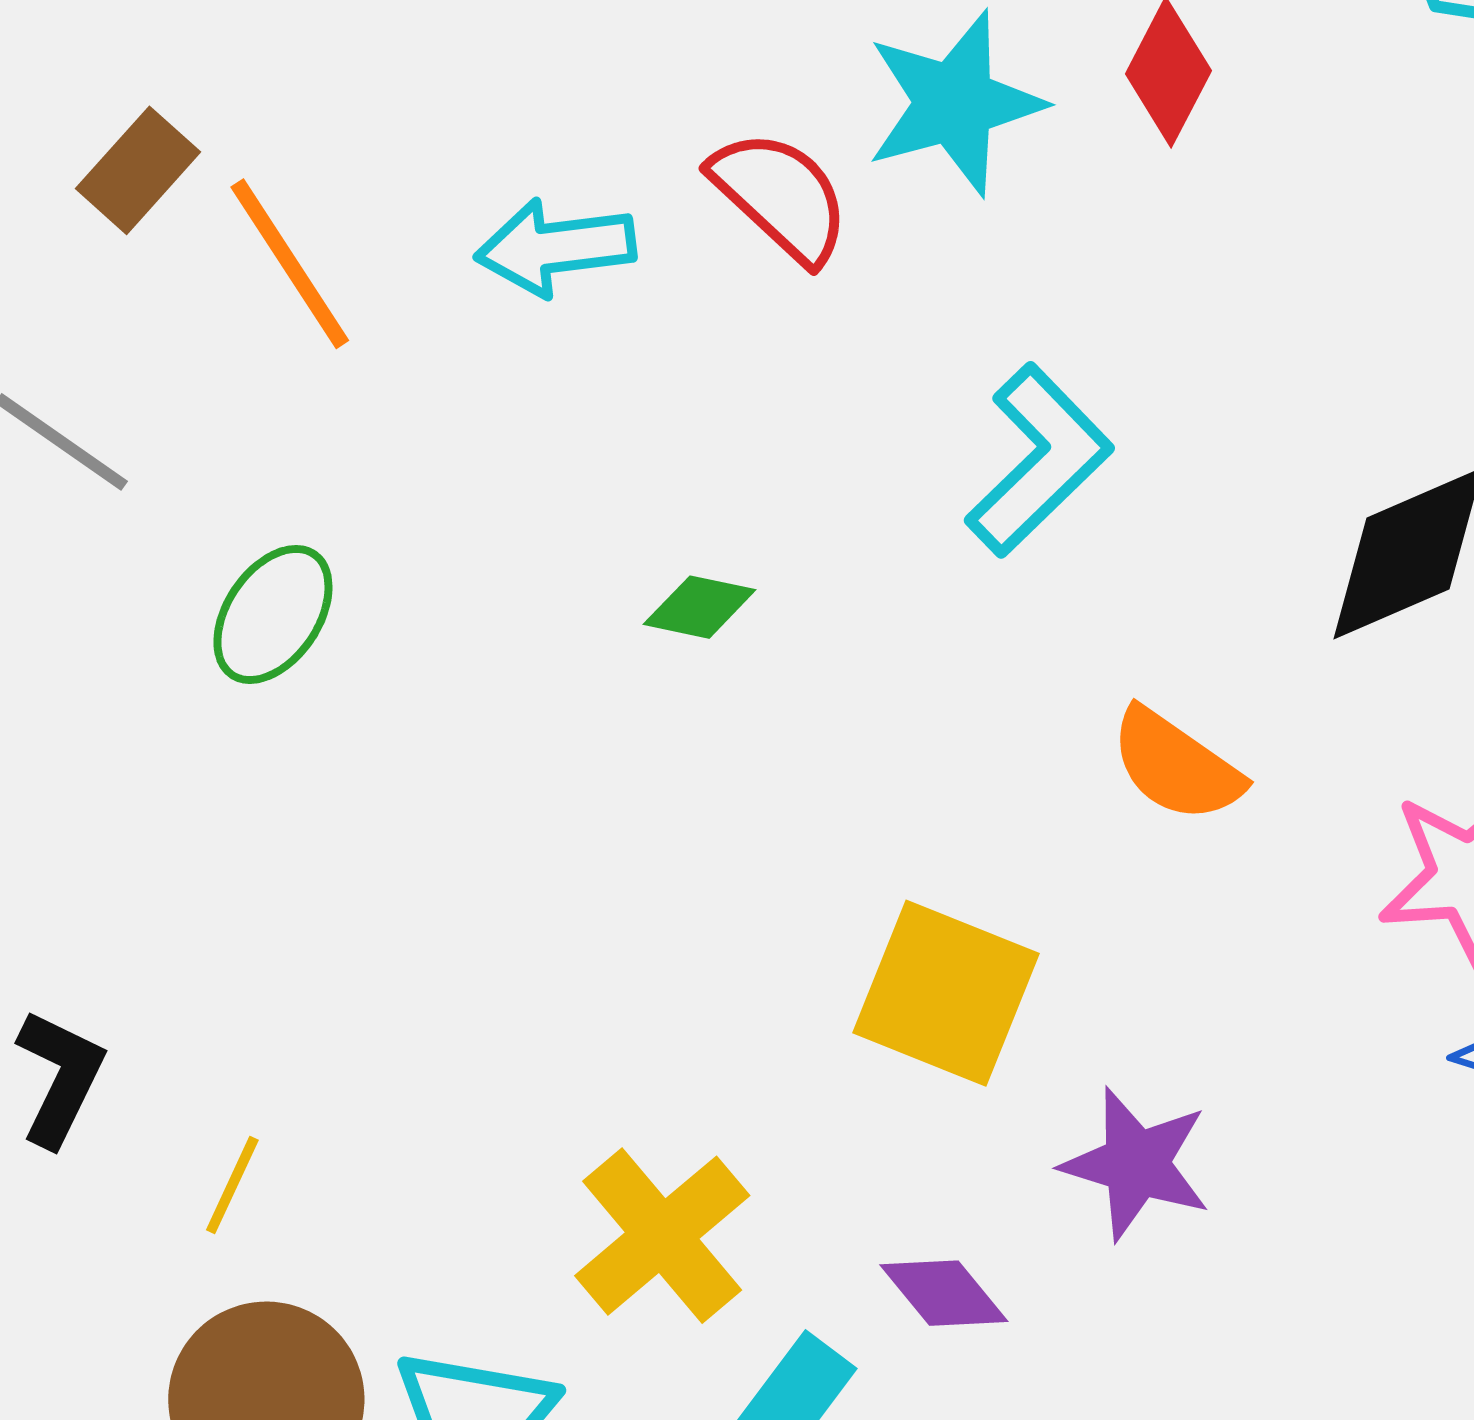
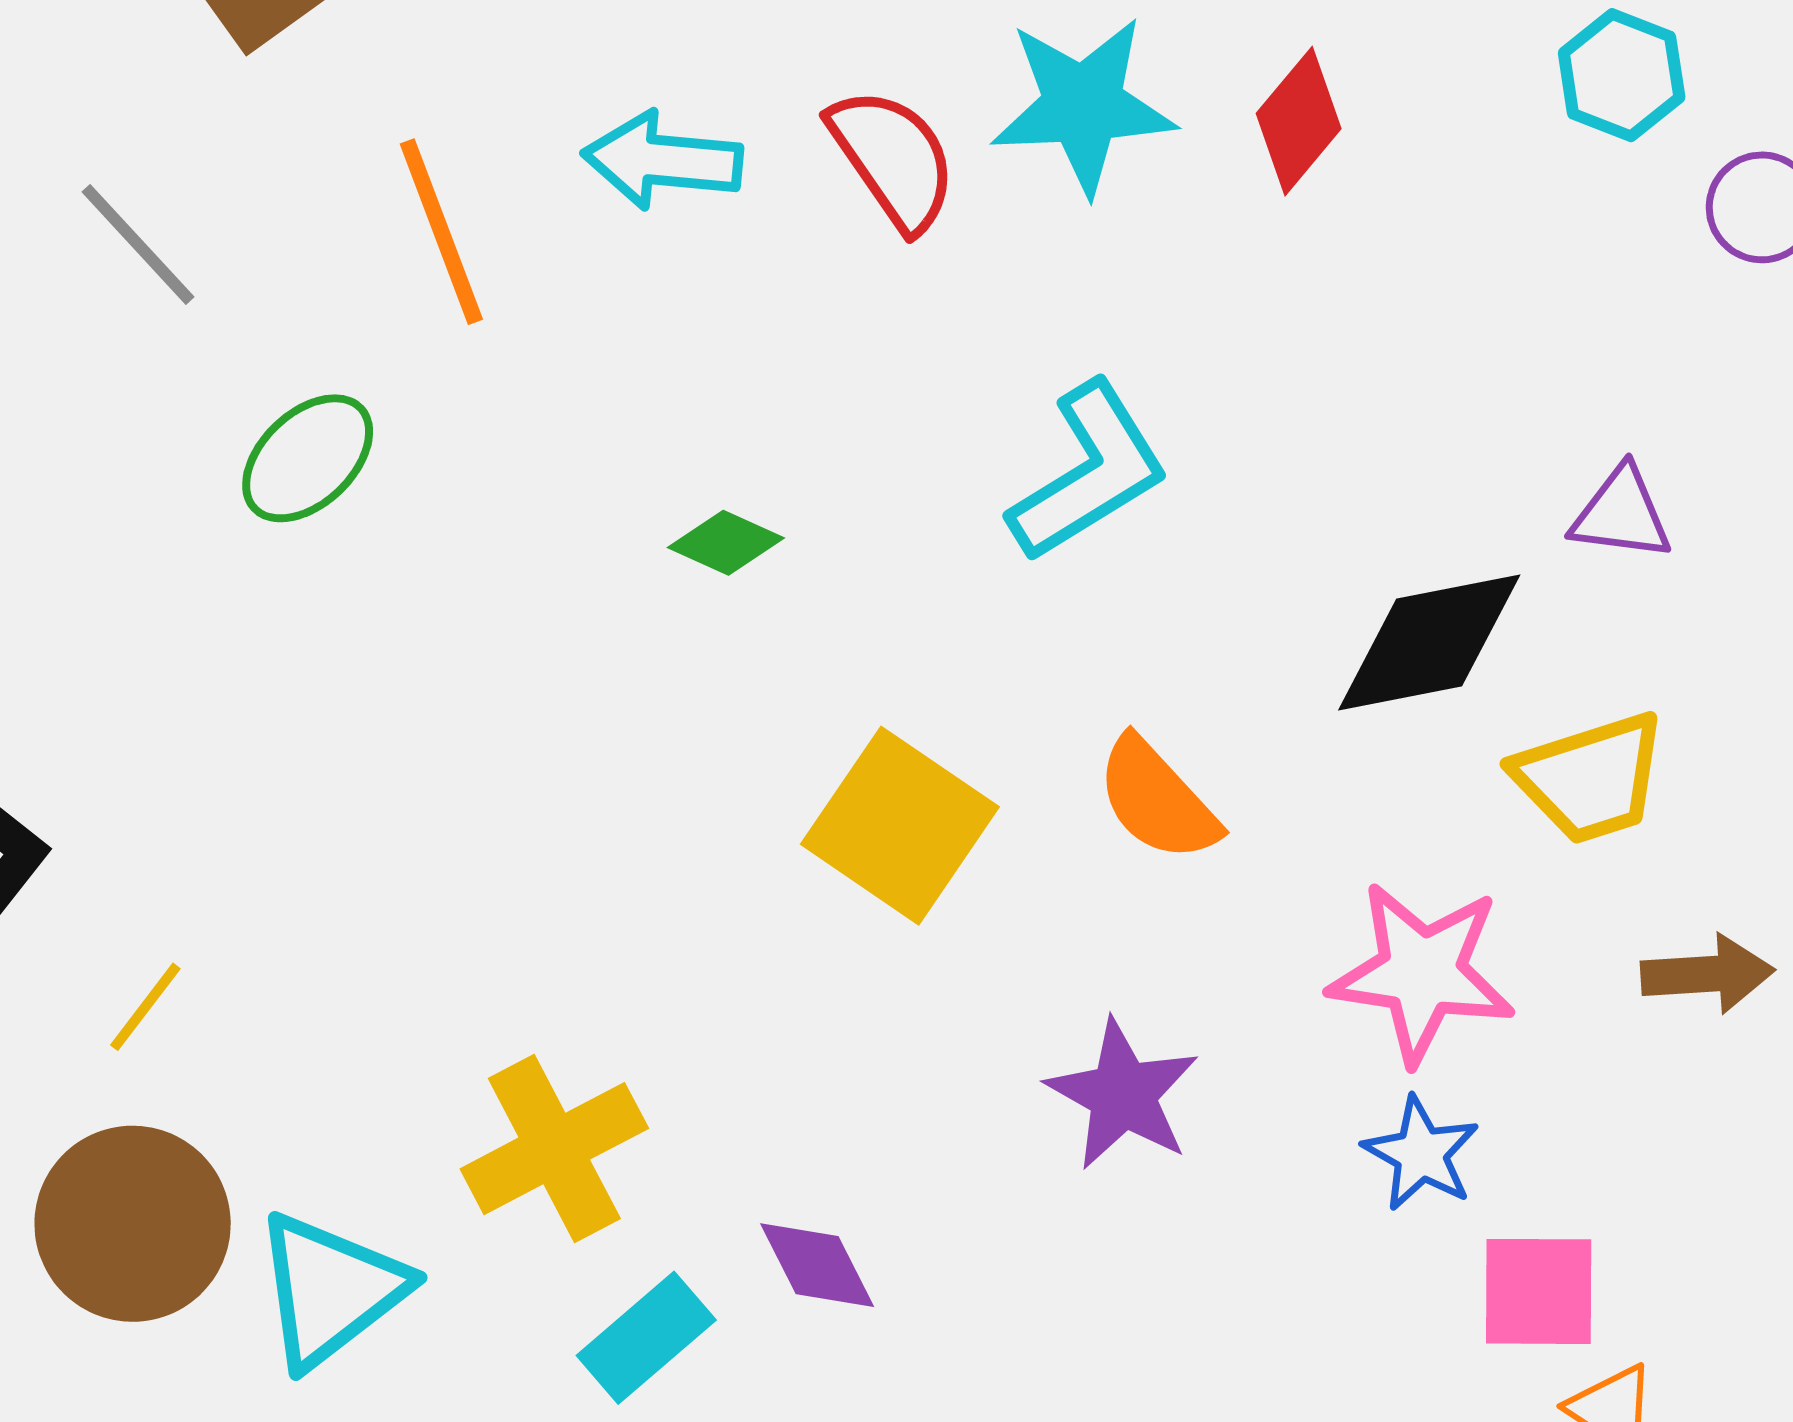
orange line: (290, 264) -> (441, 232), moved
yellow square: (946, 993) -> (900, 826), moved
purple star: (1136, 1164) -> (1123, 1095), moved

